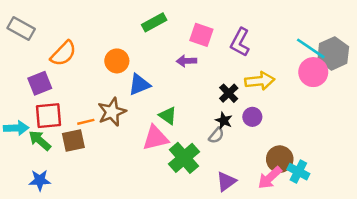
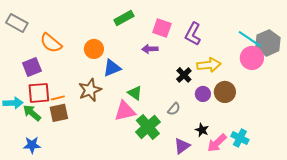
orange semicircle: (63, 53) -> (51, 43), turned 85
black star: (224, 121) -> (202, 130), moved
orange line: (86, 122) -> (58, 98), moved
brown circle: (280, 159) -> (225, 92), moved

